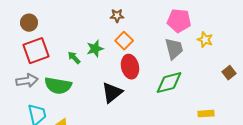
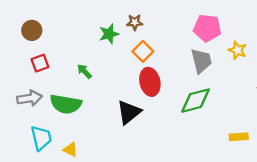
green star: (95, 49) -> (109, 34), moved
red square: (36, 51) -> (40, 63), size x0.6

